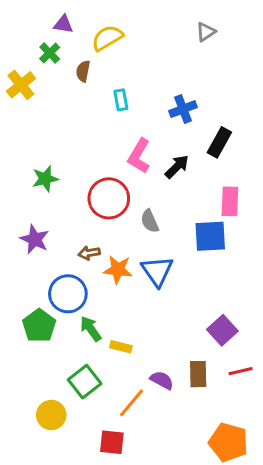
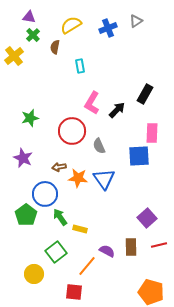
purple triangle: (63, 24) -> (29, 17), moved
blue cross: (183, 109) -> (108, 28), moved

